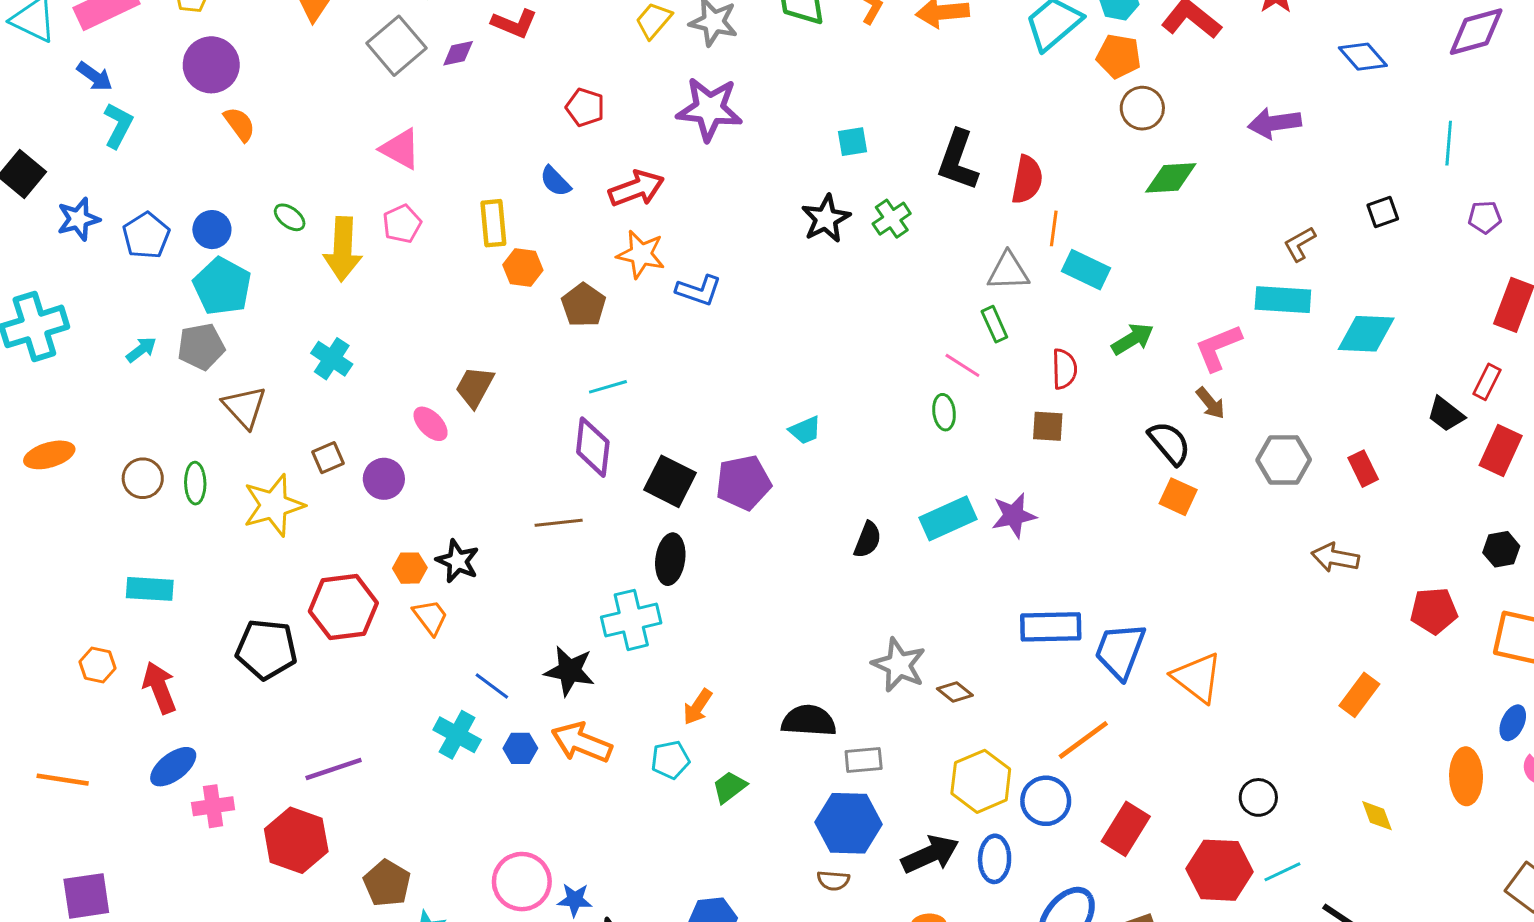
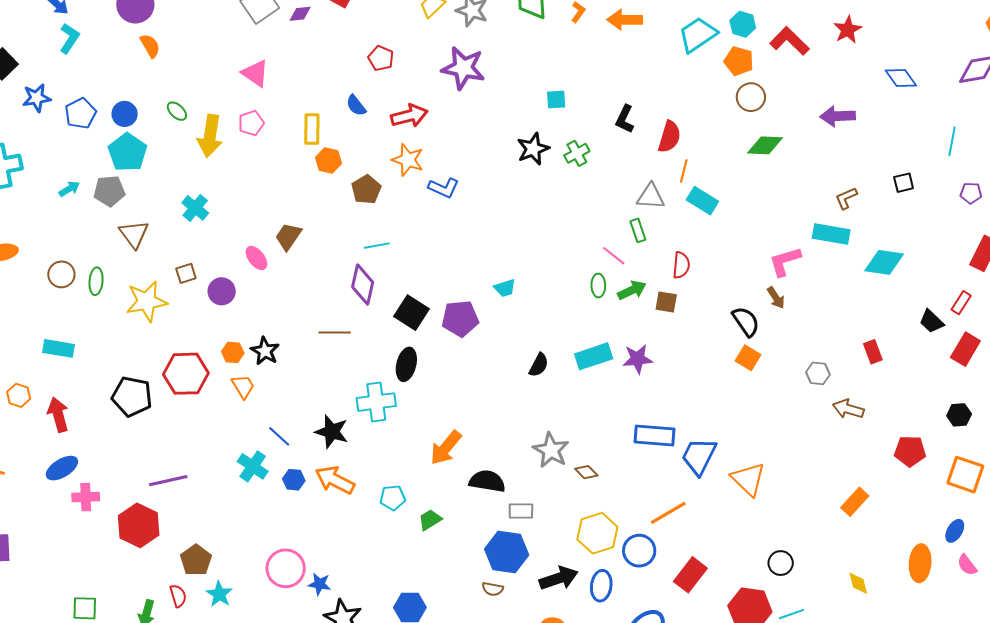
black L-shape: (958, 160) -> (625, 119), size x0.7
green arrow: (1133, 339) -> (632, 290), moved
gray hexagon: (1284, 460) -> (818, 373), moved, size x0.7
orange arrow: (698, 707) -> (446, 448), moved, size x1.5

